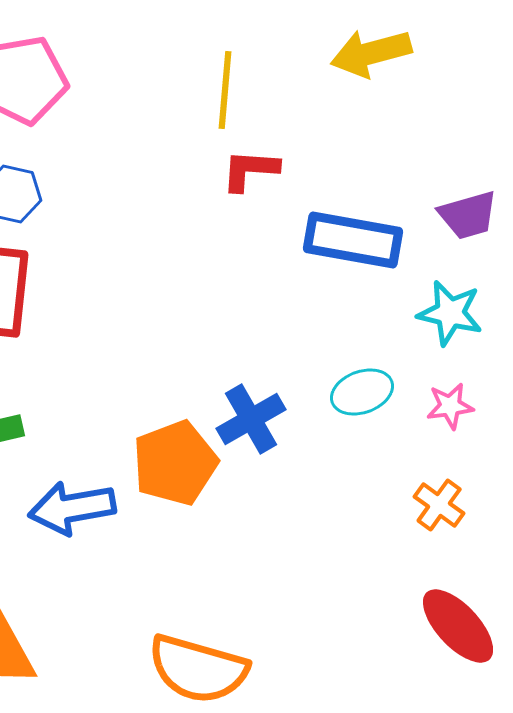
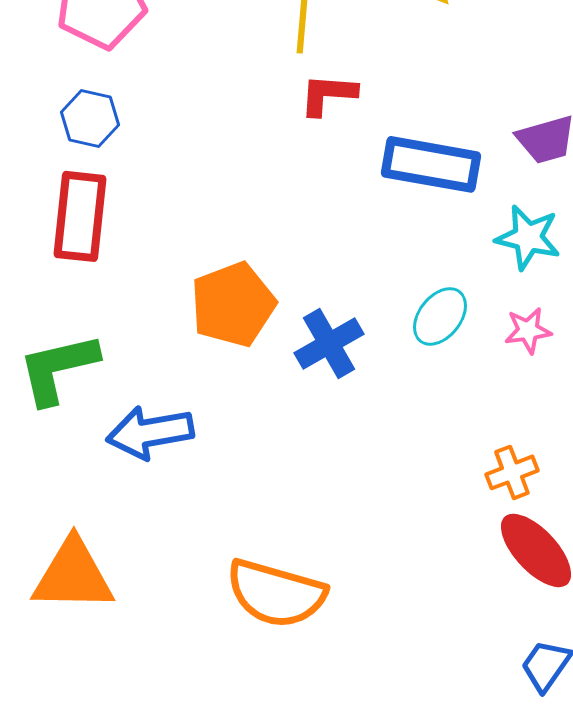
cyan ellipse: (362, 392) -> (440, 316), turned -32
orange pentagon: (175, 463) -> (233, 304), moved
orange cross: (439, 505) -> (512, 472), moved, turned 33

